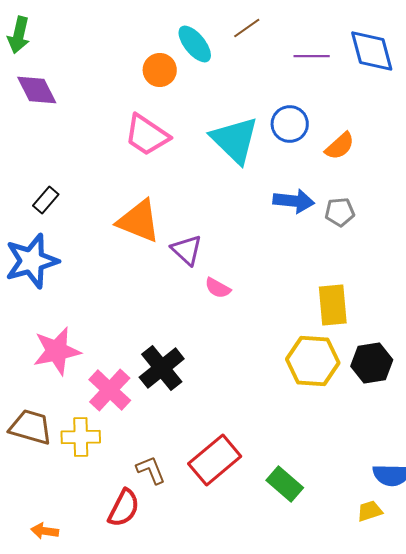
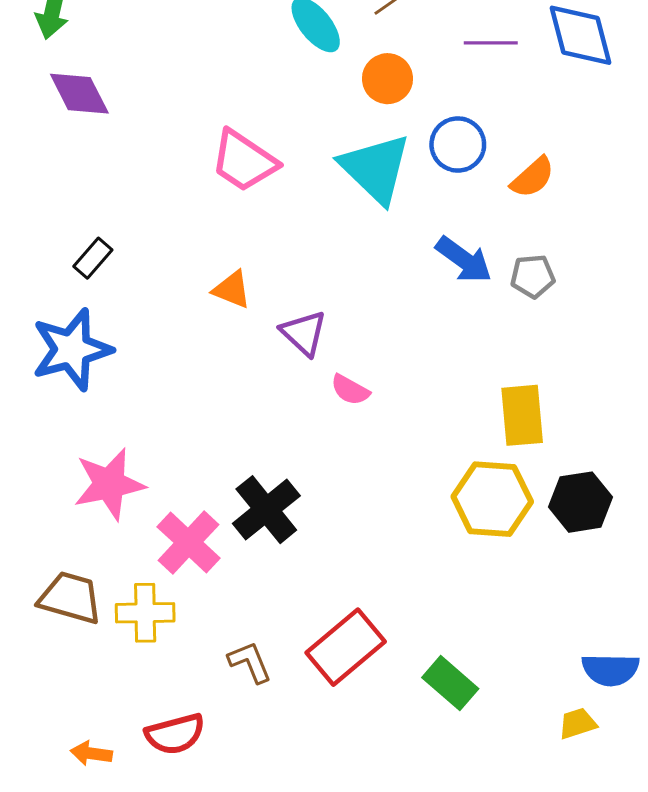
orange circle: (160, 70) -> (387, 79), moved
blue arrow: (294, 201) -> (464, 260), turned 30
orange triangle: (139, 221) -> (232, 290), size x0.6
red semicircle: (124, 508) -> (175, 734), moved, turned 48

